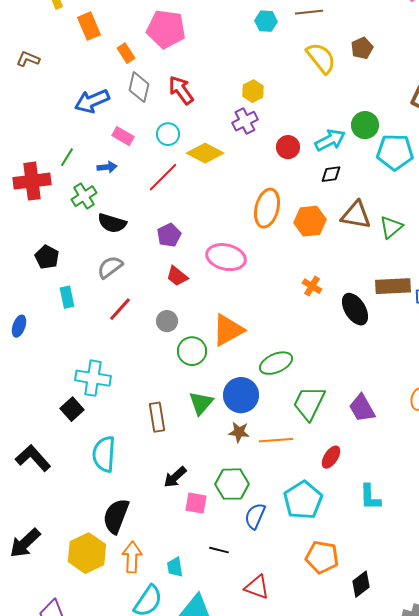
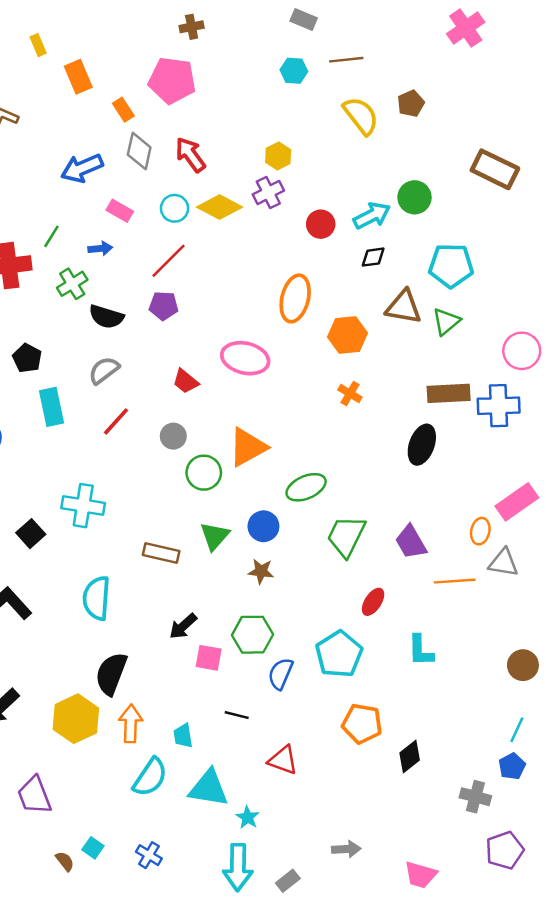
cyan pentagon: (395, 152) -> (451, 266), moved
yellow diamond: (205, 153) -> (220, 207), moved
orange hexagon: (310, 221) -> (348, 335), moved
purple pentagon: (169, 235) -> (164, 306), moved, turned 30
cyan rectangle: (67, 297) -> (51, 407), size x1.4
black ellipse: (355, 309) -> (422, 445), moved, turned 52
blue circle: (241, 395) -> (263, 526), size x0.7
black square: (72, 409) -> (31, 534), moved
brown rectangle: (157, 417) -> (161, 553), turned -68
orange line: (276, 440) -> (455, 581), moved

